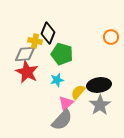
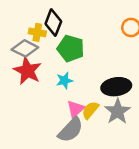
gray diamond: (25, 54) -> (25, 48), turned 30
yellow semicircle: (78, 92) -> (90, 110), moved

